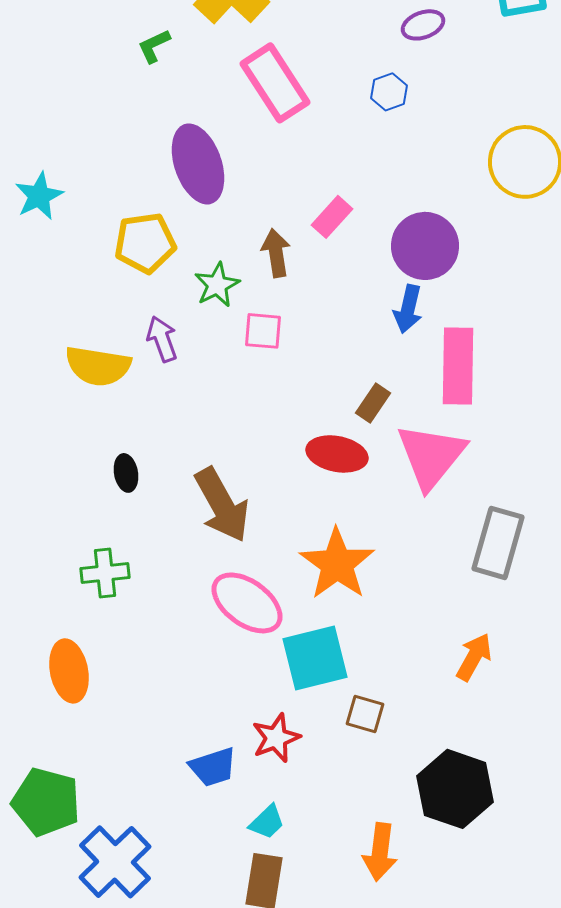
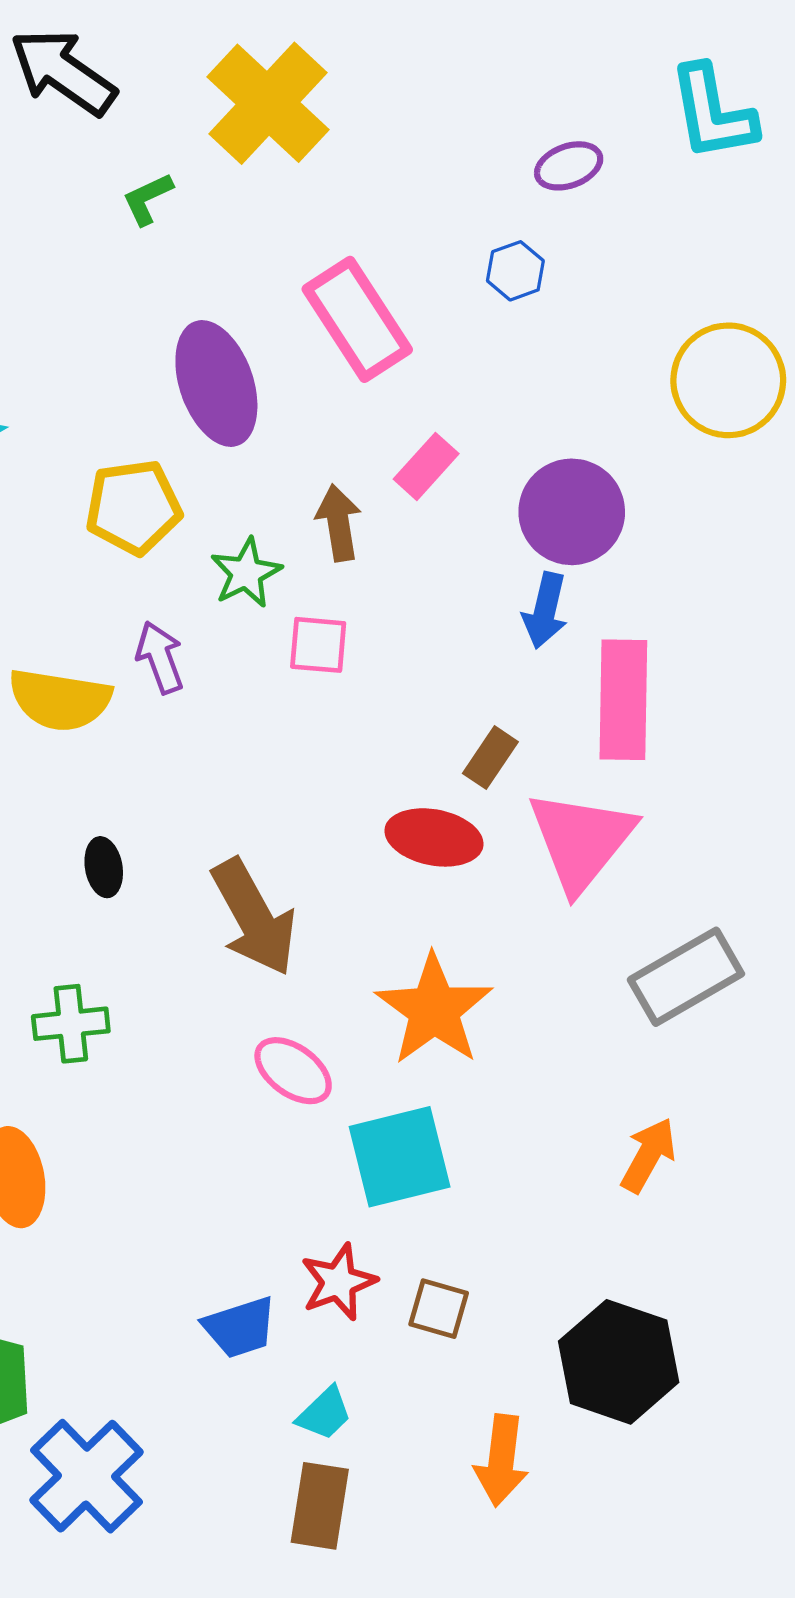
pink rectangle: (275, 83) -> (357, 319), moved
gray rectangle: (498, 543) -> (686, 977), turned 44
pink ellipse: (247, 603) -> (293, 1071), size x0.7
brown square: (365, 714) -> (439, 1309), moved

